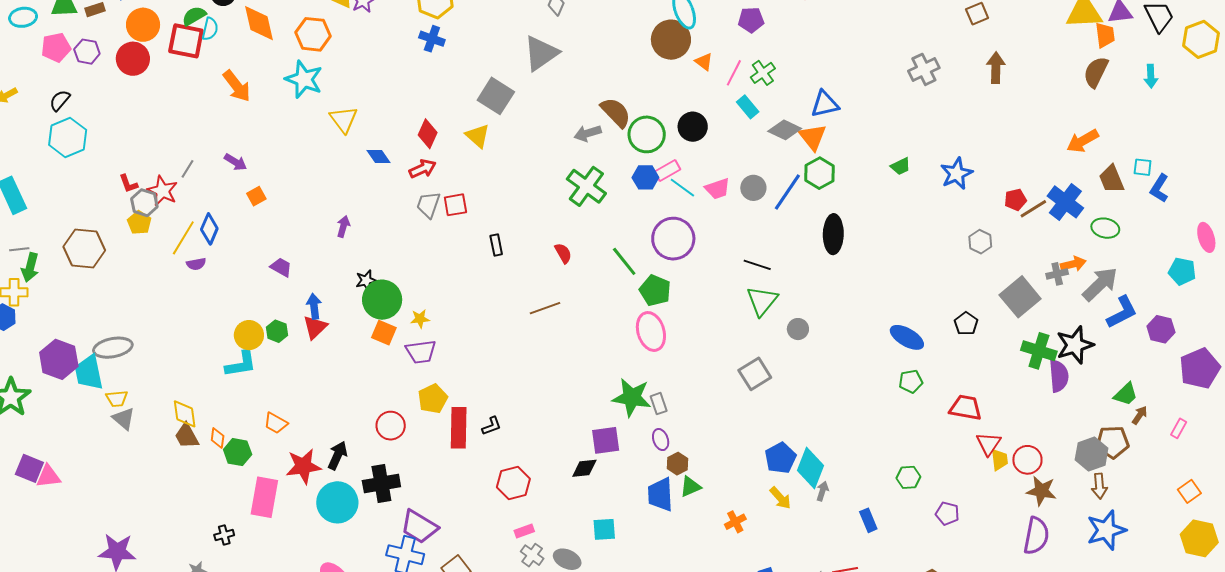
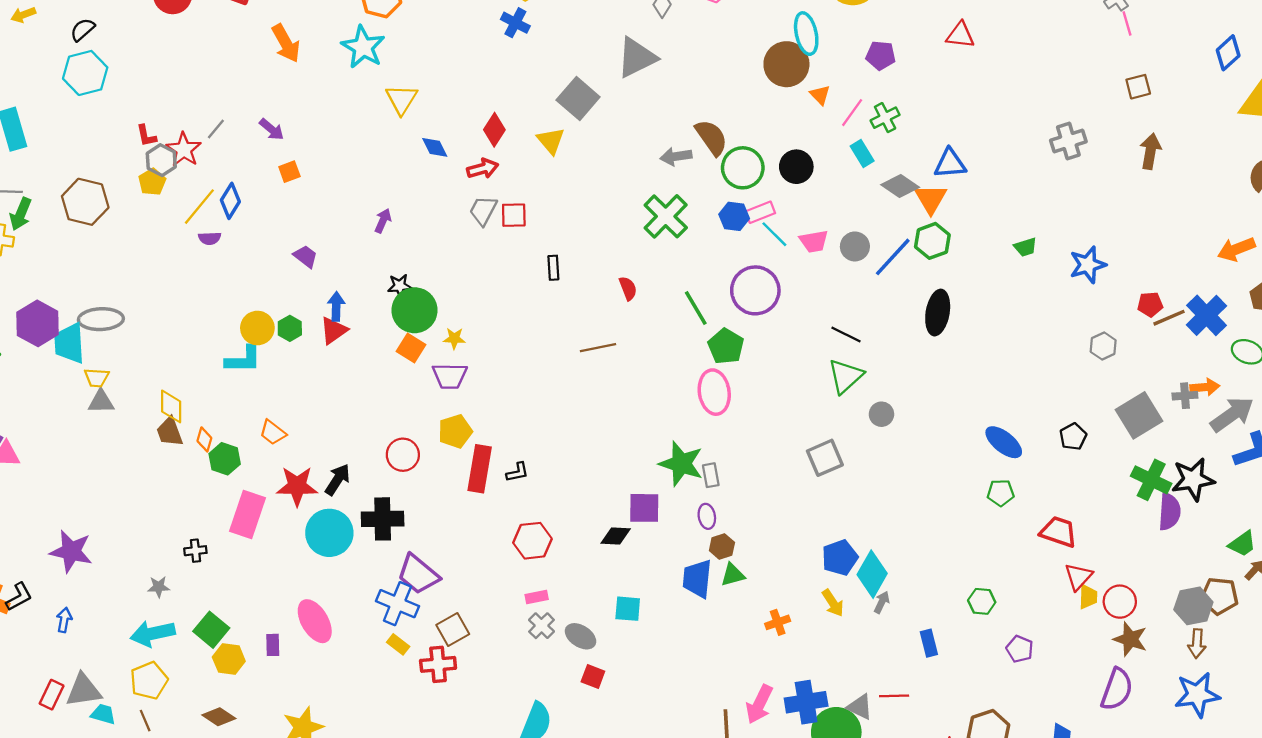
gray triangle: (124, 419) -> (101, 402), turned -50

